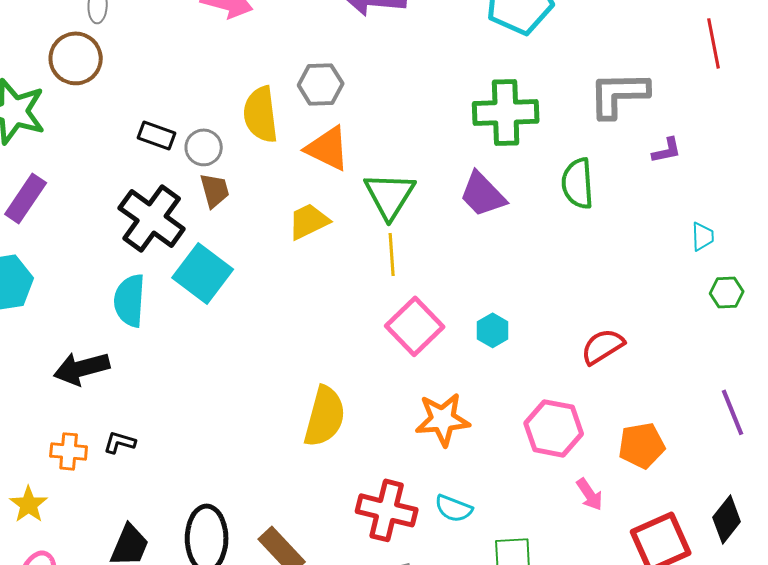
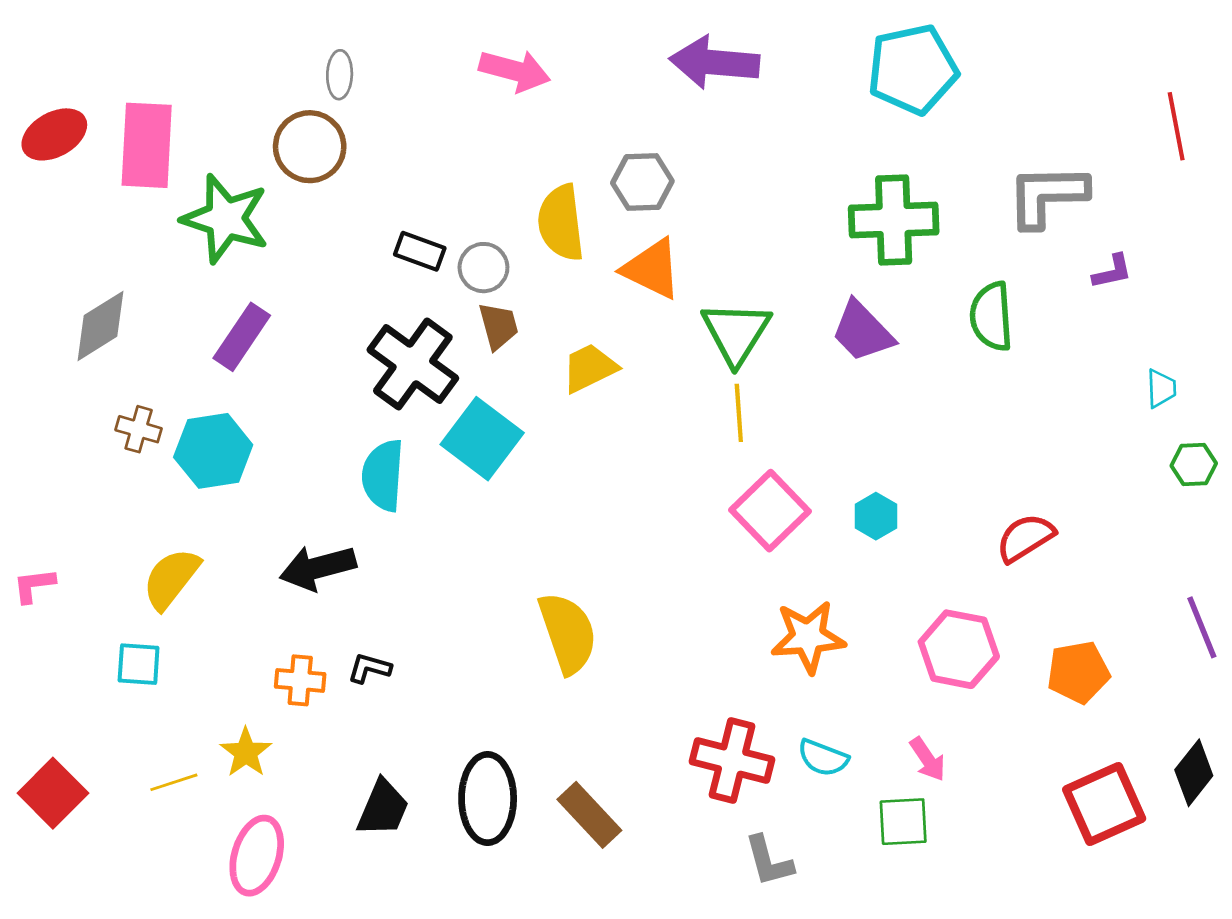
yellow trapezoid: (309, 221) -> (589, 368), moved
yellow semicircle: (325, 416) -> (568, 633), moved, turned -34
pink arrow: (590, 494) -> (928, 759), moved

